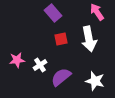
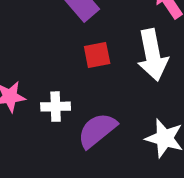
white cross: (40, 65) -> (56, 107), turned 32

